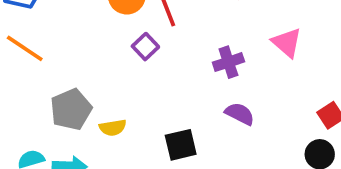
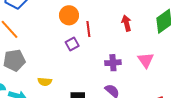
gray pentagon: (71, 109) -> (14, 60), moved

